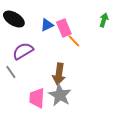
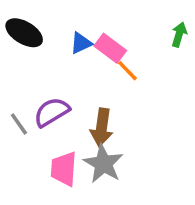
pink rectangle: (64, 28) -> (110, 48), turned -30
purple semicircle: (23, 51) -> (52, 112), moved

